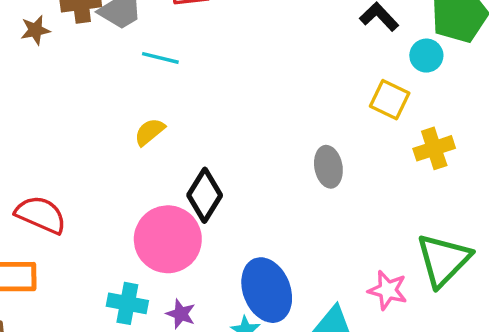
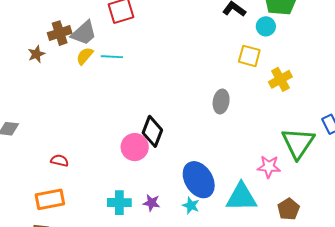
yellow semicircle: (150, 132) -> (85, 56), moved
gray ellipse: (328, 167) -> (221, 101), turned 30
red semicircle: (41, 215) -> (60, 161), size x0.6
pink circle: (168, 239) -> (135, 147), moved, size x0.7

